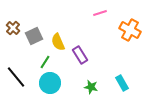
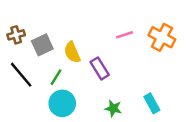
pink line: (100, 13) -> (125, 35), moved
brown cross: (13, 28) -> (16, 35), turned 32
black line: (16, 77) -> (21, 75), moved

